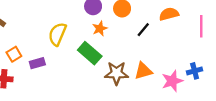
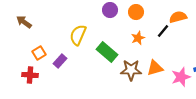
orange star: (100, 29) -> (138, 38), moved
black line: (143, 30) -> (163, 31), moved
purple rectangle: (37, 63) -> (60, 61), turned -32

